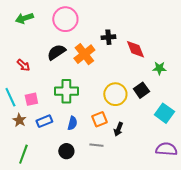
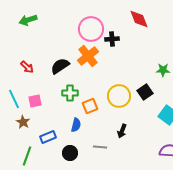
pink circle: (65, 19) -> (91, 29), moved
red diamond: (135, 49) -> (139, 19), moved
black semicircle: (56, 52) -> (60, 66), moved
green cross: (66, 91) -> (70, 93), size x0.7
orange square: (99, 119) -> (90, 106), moved
blue rectangle: (44, 121) -> (48, 137), moved

